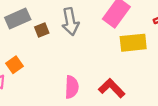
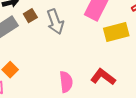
brown square: (42, 30) -> (30, 16), moved

